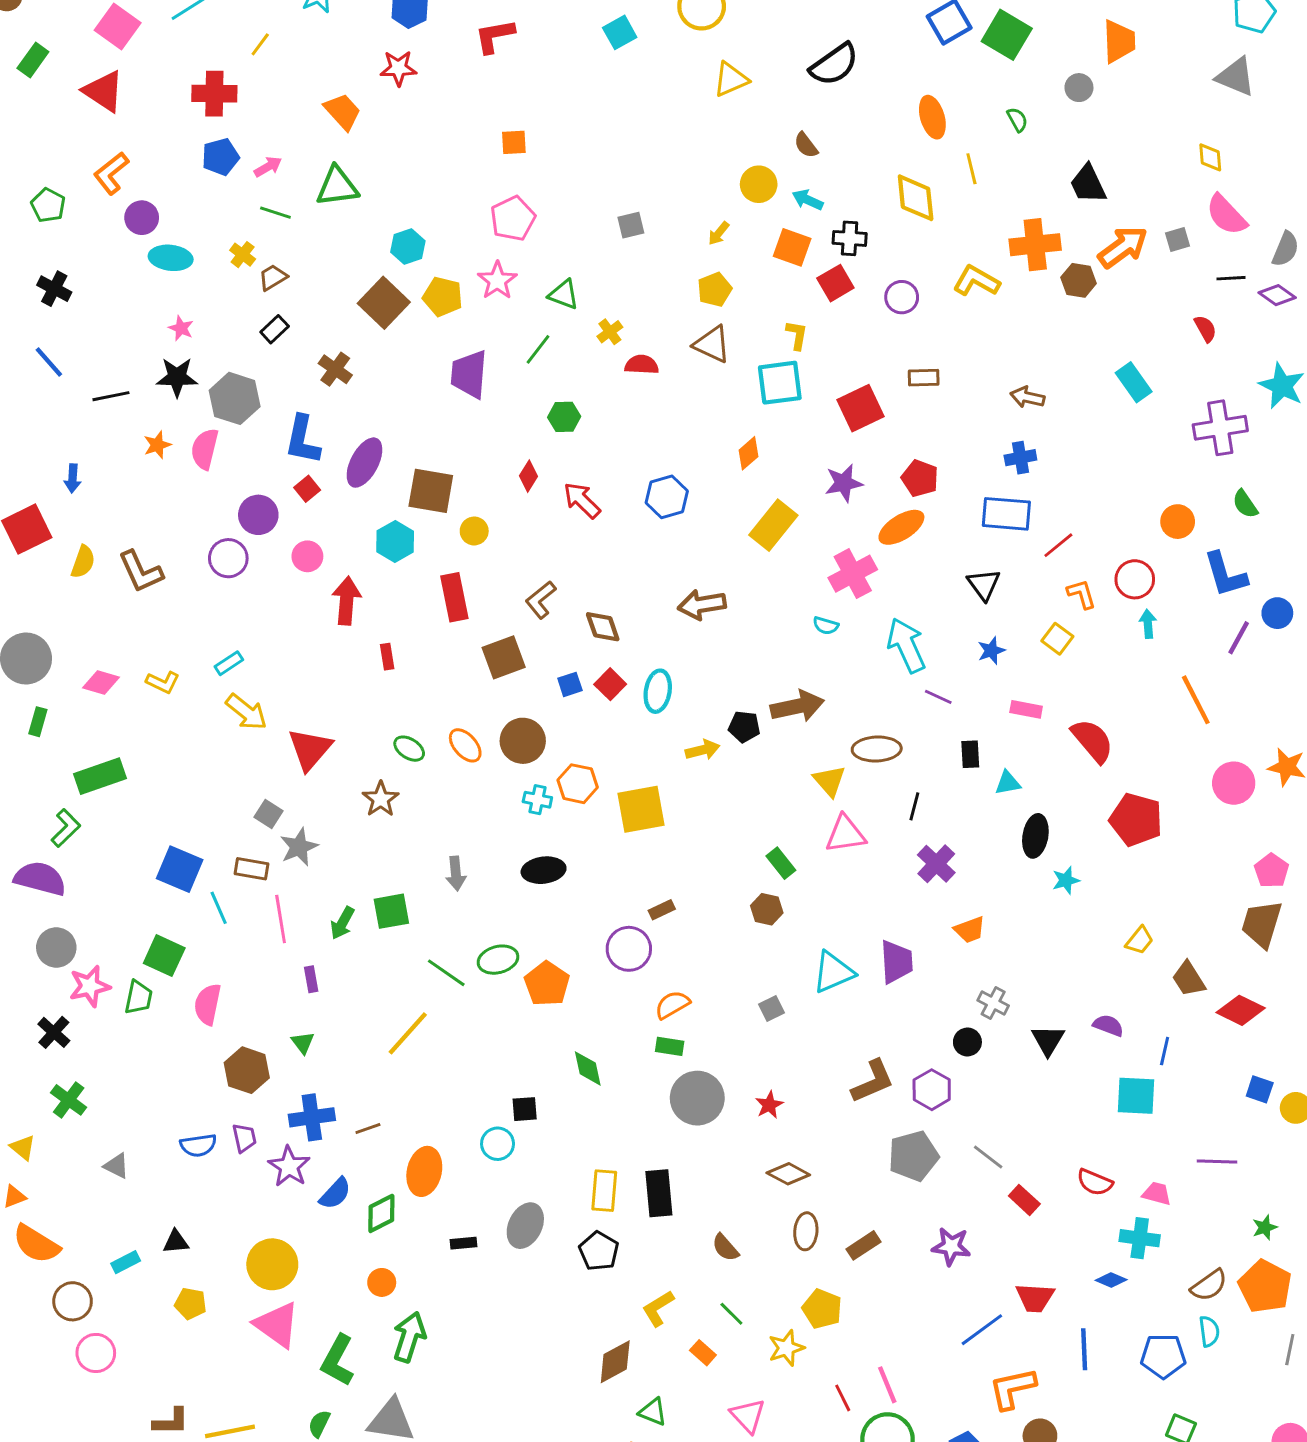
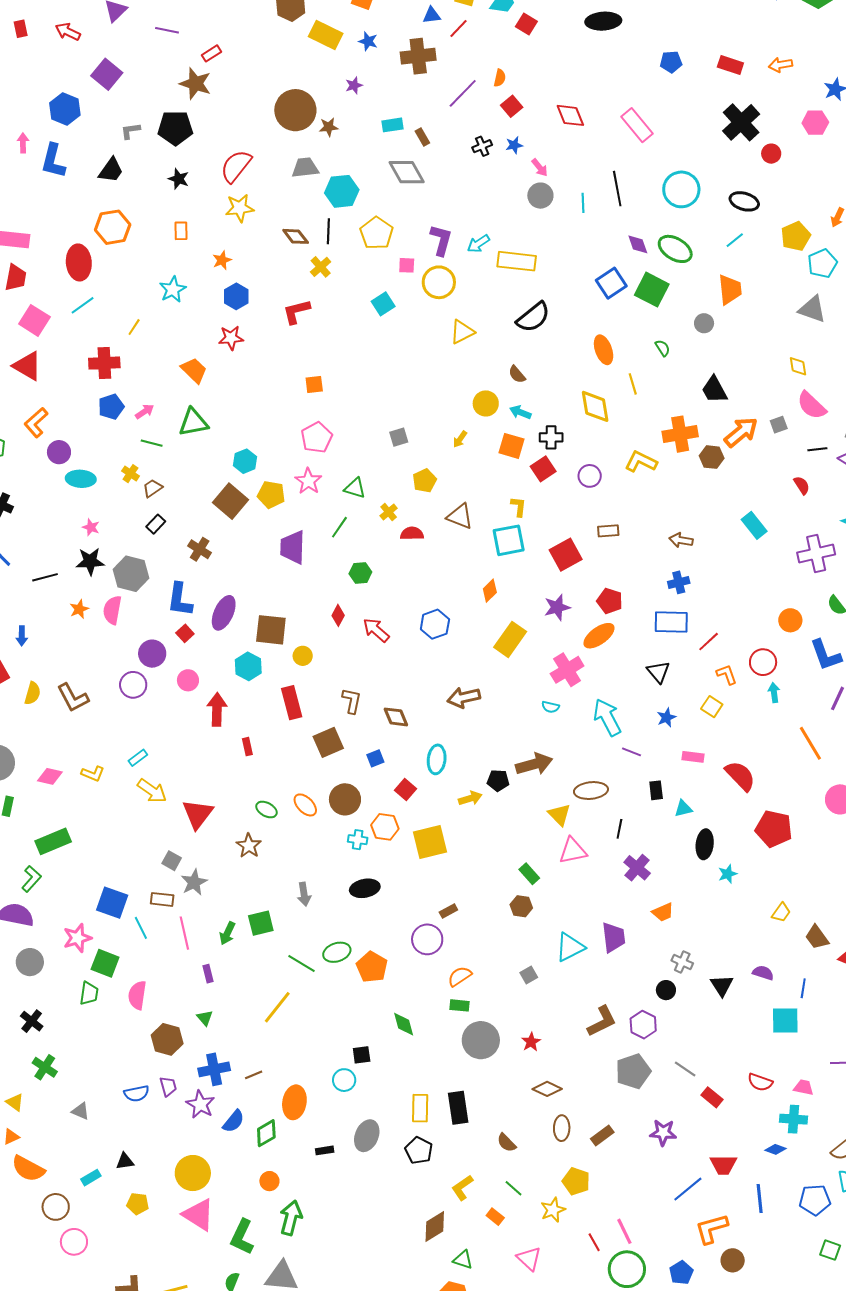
yellow pentagon: (715, 289) -> (425, 481), moved
brown L-shape: (541, 600) -> (352, 701), turned 144
red square: (610, 684) -> (405, 789), moved
pink star: (90, 986) -> (77, 938), moved

